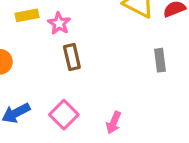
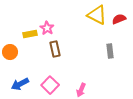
yellow rectangle: (27, 15) -> (30, 34), moved

